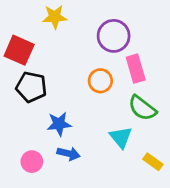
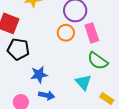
orange circle: (100, 81) -> (66, 33), moved

